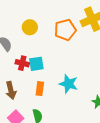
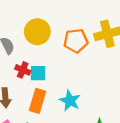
yellow circle: (30, 27) -> (37, 32), size x1.5
orange rectangle: (40, 89) -> (38, 101), size x1.5

